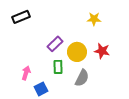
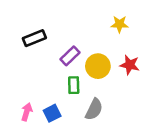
black rectangle: (21, 17) -> (34, 38), moved
pink arrow: (26, 73) -> (27, 112), moved
gray semicircle: (82, 78) -> (94, 109), moved

